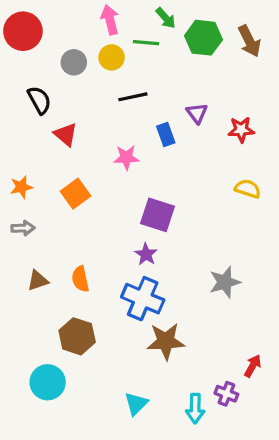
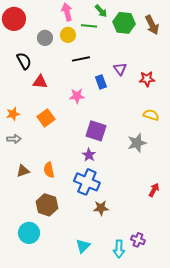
red triangle: (66, 135) -> (40, 82), turned -35
gray star: (225, 282) -> (137, 143), moved
brown star: (166, 341) -> (101, 208), size x0.7
red arrow: (253, 366) -> (154, 190), moved

